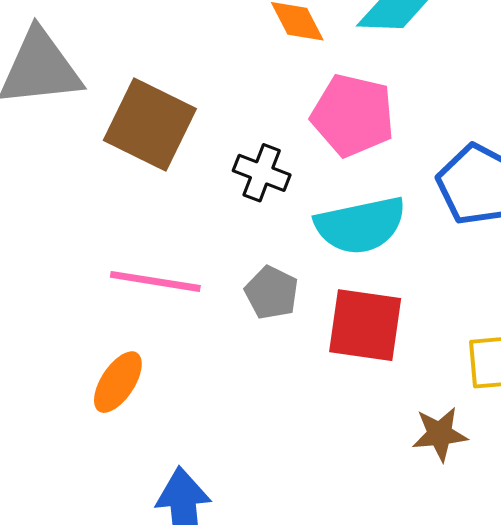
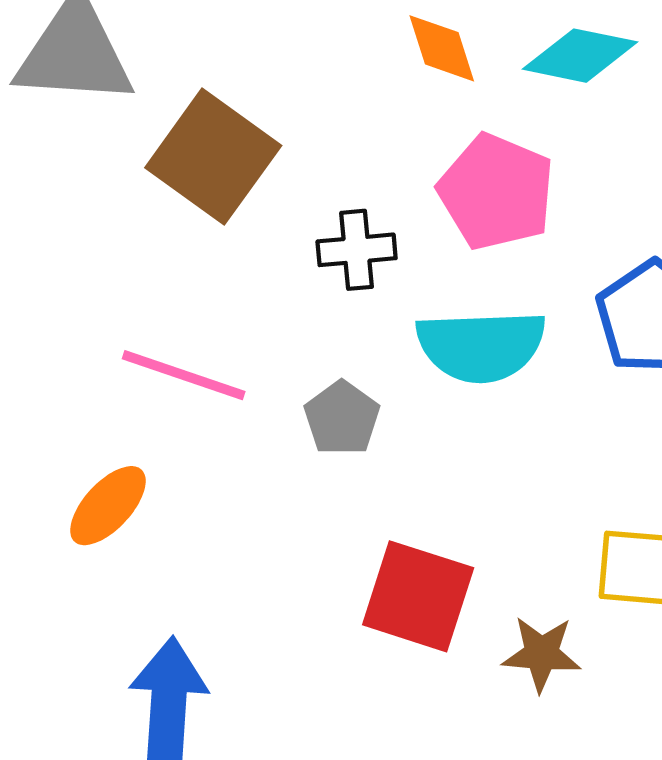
black cross: (262, 173) -> (357, 250), turned -36
red square: (365, 325) -> (418, 596), moved

